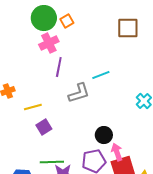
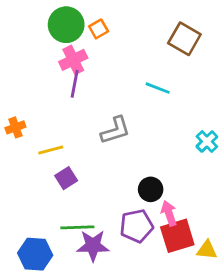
brown square: (128, 28) -> (184, 39), turned 30
purple line: (59, 67) -> (75, 84), moved
cyan line: (101, 75) -> (158, 88), moved, turned 42

